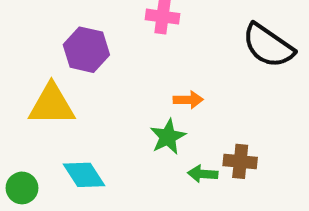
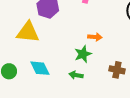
green arrow: (203, 174) -> (76, 75), moved

